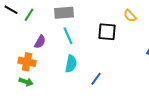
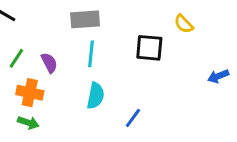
green line: (29, 15) -> (16, 58), moved
cyan line: (68, 36) -> (91, 54), turned 30
purple semicircle: (40, 42) -> (49, 63), turned -56

